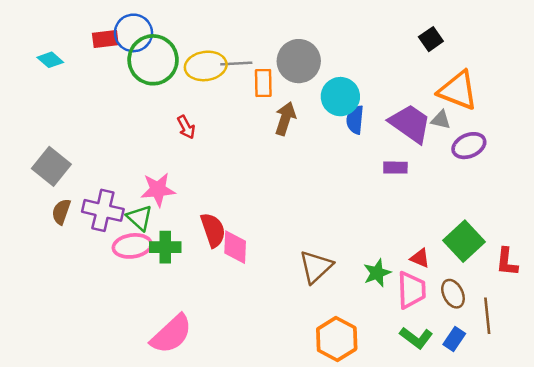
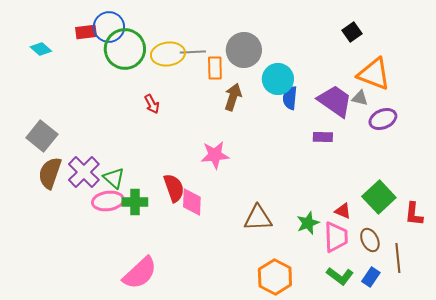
pink star: (158, 190) -> (215, 155), moved
purple cross: (103, 210) -> (84, 172), turned 32
brown semicircle: (61, 212) -> (50, 173), size x1.5
brown triangle: (316, 267) -> (258, 218), turned 40

